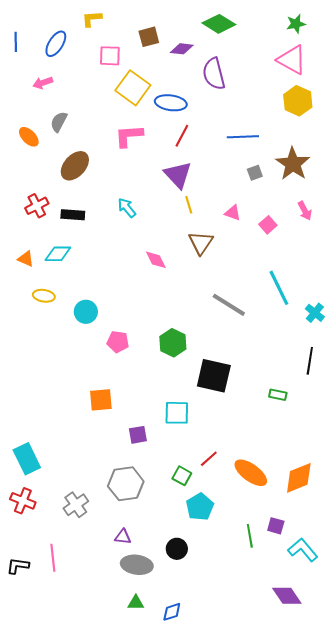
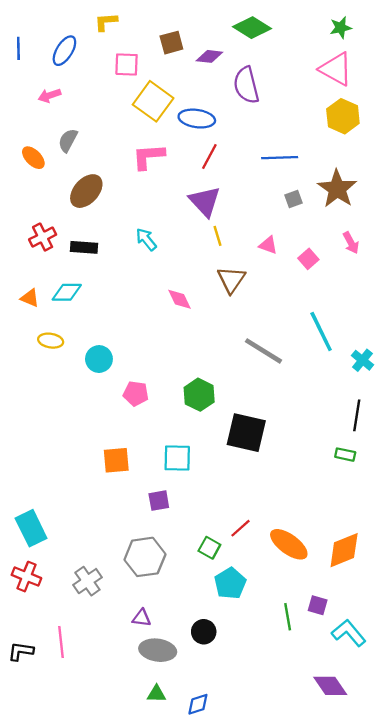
green rectangle: (278, 395) -> (345, 455), moved
cyan square: (177, 413) -> (177, 458), moved

